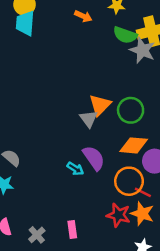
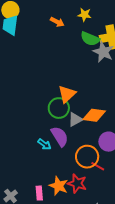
green circle: (131, 110) -> (59, 108), moved
gray triangle: (89, 119) -> (75, 120), moved, turned 35
orange diamond: (134, 145) -> (94, 115), moved
orange star: (142, 214) -> (59, 186), moved

